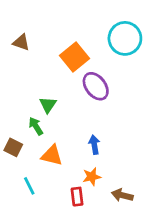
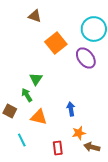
brown triangle: (21, 42) -> (35, 16), moved
purple ellipse: (96, 86) -> (86, 58), moved
orange star: (92, 177) -> (79, 133), moved

